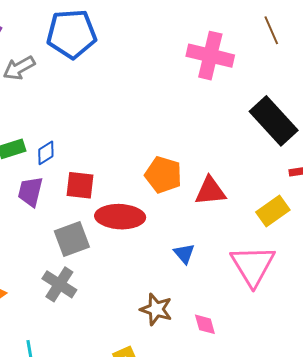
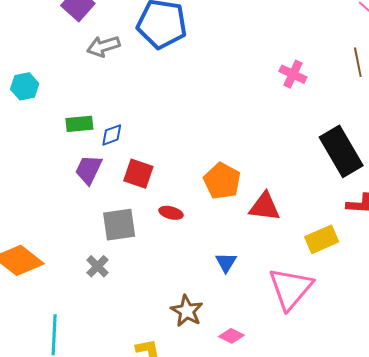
pink cross: (210, 56) -> (293, 74), size x0.6
red ellipse: (120, 217) -> (171, 213), size x0.5
gray cross: (59, 284) -> (97, 266), size x0.7
pink diamond: (205, 324) -> (231, 336), turned -60

